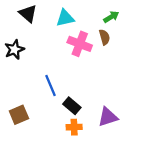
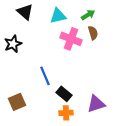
green arrow: (111, 17) -> (88, 15), moved

